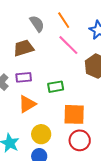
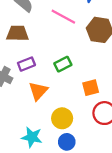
brown trapezoid: (24, 48) -> (17, 33), turned 35
orange square: (74, 114) -> (91, 88), size x0.7

